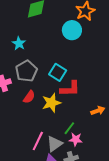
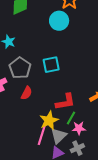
cyan square: (58, 72) -> (51, 65), turned -36
red L-shape: (70, 89) -> (65, 102), moved
yellow star: (51, 103) -> (49, 121), moved

